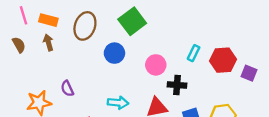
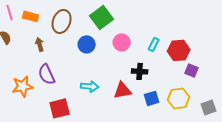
brown arrow: (48, 42) -> (40, 44), moved
pink circle: (156, 65) -> (122, 42), moved
purple square: (249, 73) -> (192, 70), moved
purple semicircle: (67, 88) -> (47, 74), size x1.5

